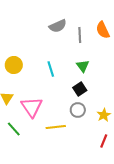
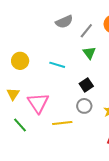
gray line: (80, 35) -> (86, 31), turned 42
green triangle: (83, 66) -> (89, 53), moved
cyan line: (51, 69) -> (57, 65), turned -56

